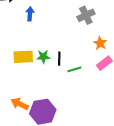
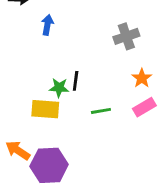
yellow rectangle: (23, 57) -> (45, 109), moved
black line: (59, 59) -> (76, 81), moved

